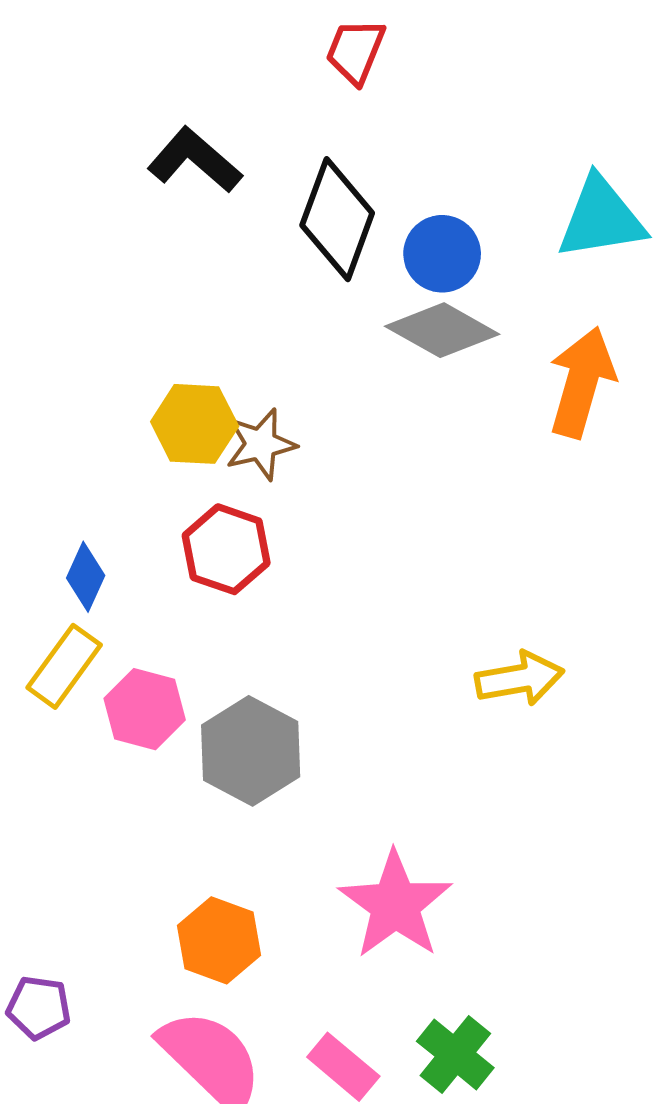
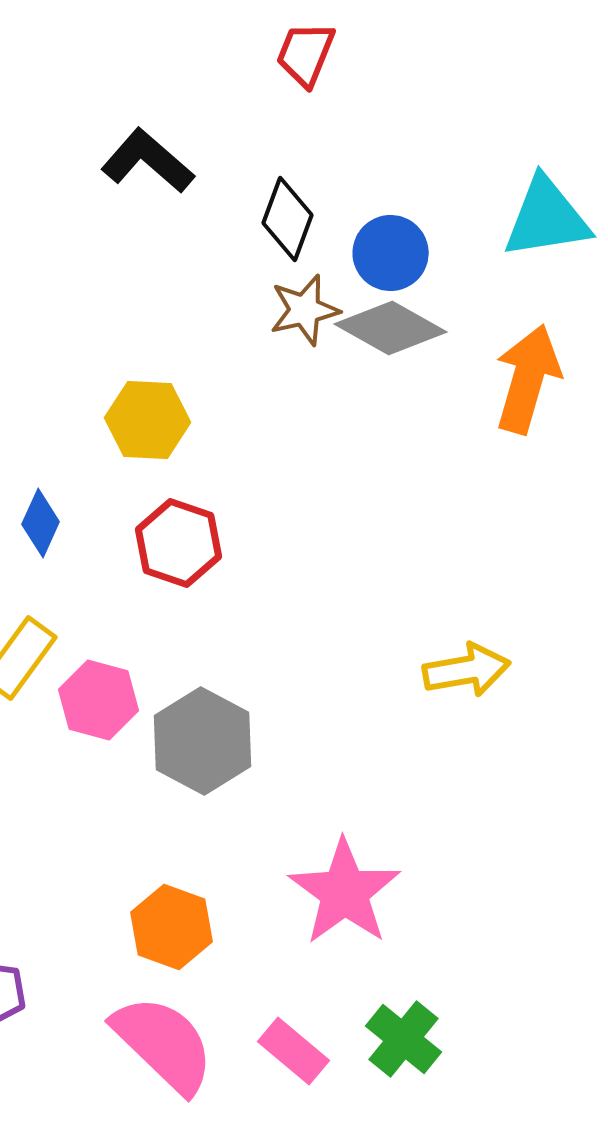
black diamond: (337, 219) -> (288, 219), size x0.7
brown star: (261, 444) -> (305, 310), moved
blue diamond: (86, 577) -> (41, 523), moved

